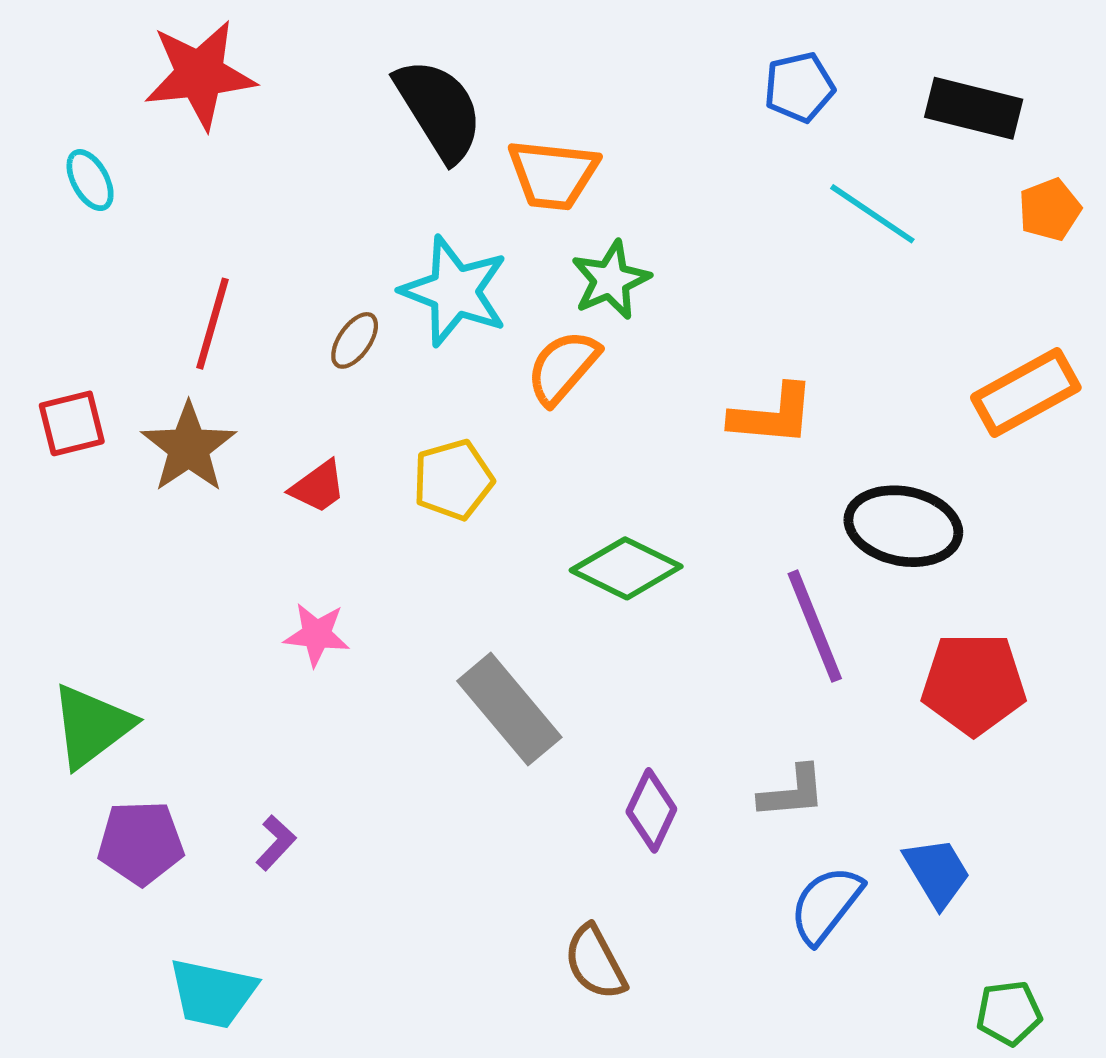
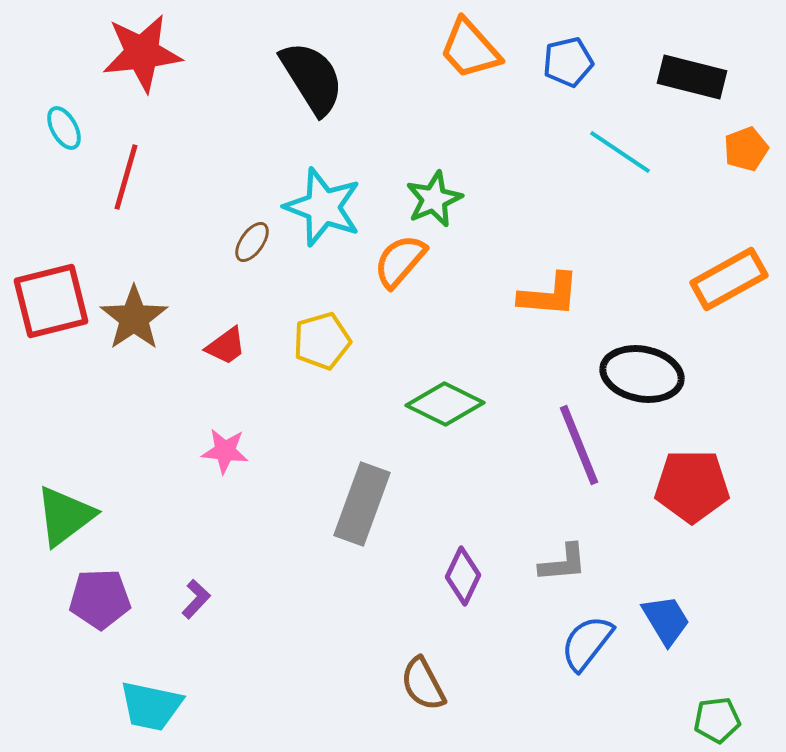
orange trapezoid: (553, 174) -> (470, 49), moved, turned 42
red line: (212, 324) -> (126, 177), moved
red square: (72, 423) -> (51, 301), size x1.6
gray rectangle: (509, 709) -> (362, 504), turned 60

